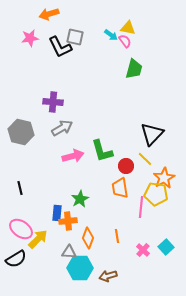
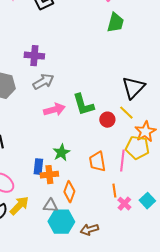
orange trapezoid: (120, 188) -> (97, 162), moved
orange line: (117, 236) -> (114, 191), moved
yellow arrow: (38, 239) -> (19, 206), moved

